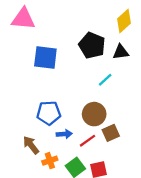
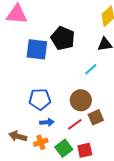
black pentagon: (92, 45) -> (63, 38), moved
blue arrow: (64, 134) -> (47, 122), moved
brown arrow: (31, 145) -> (18, 136), moved, turned -36

